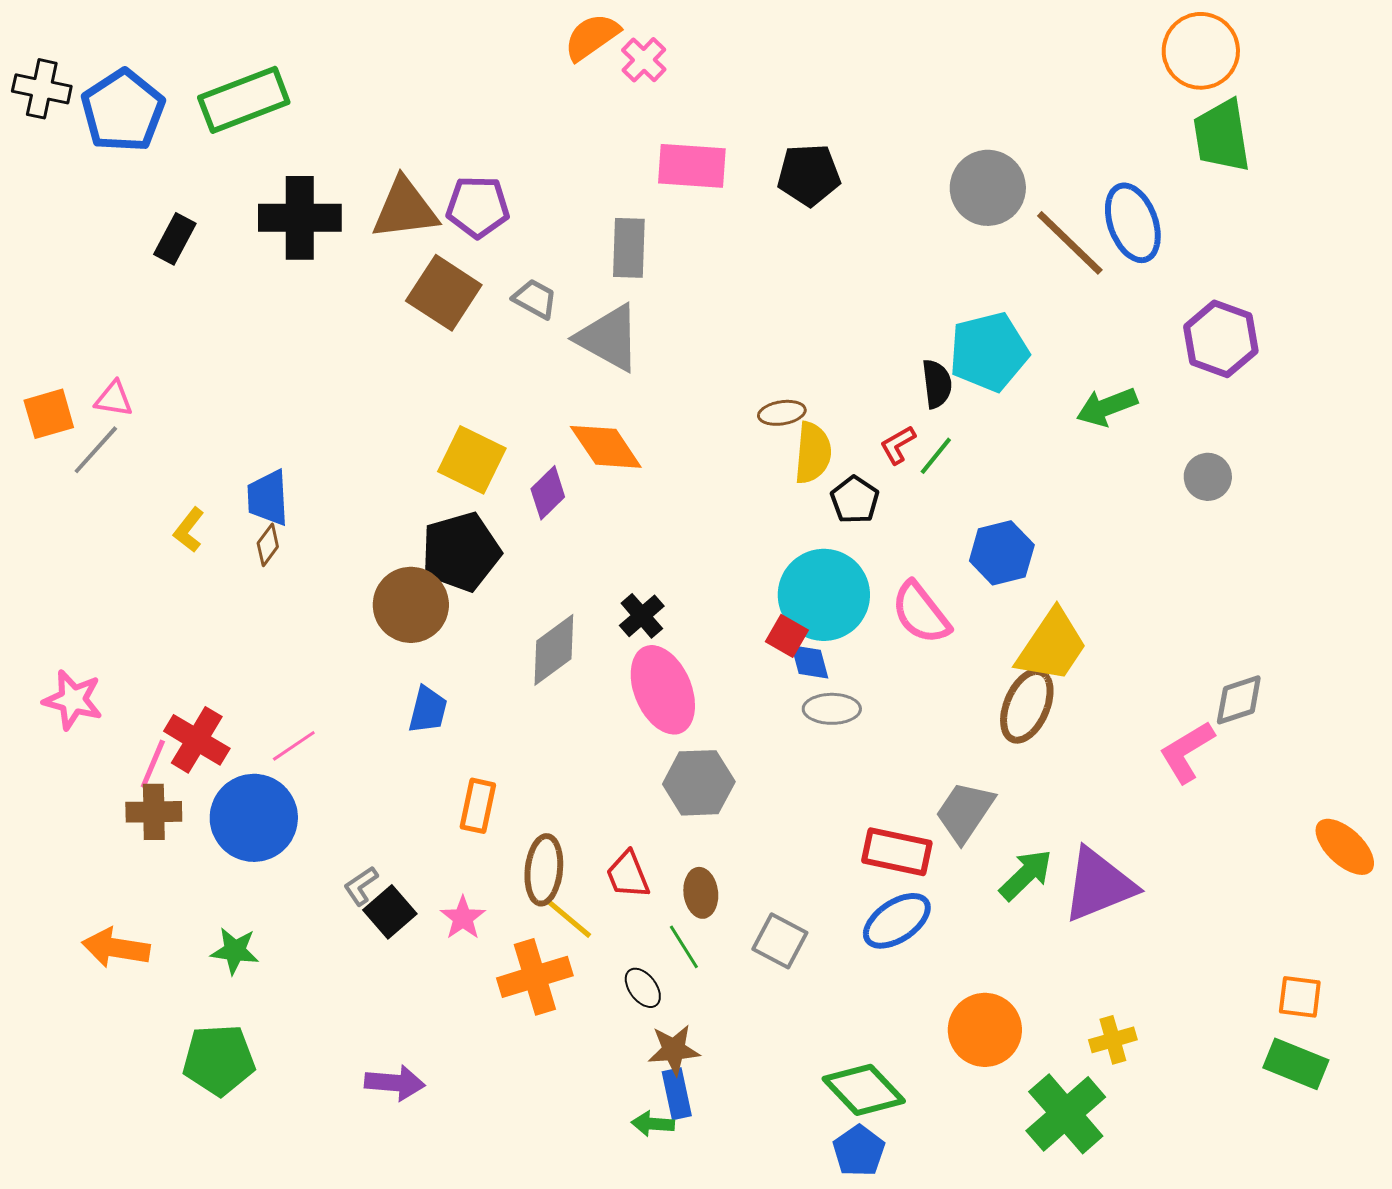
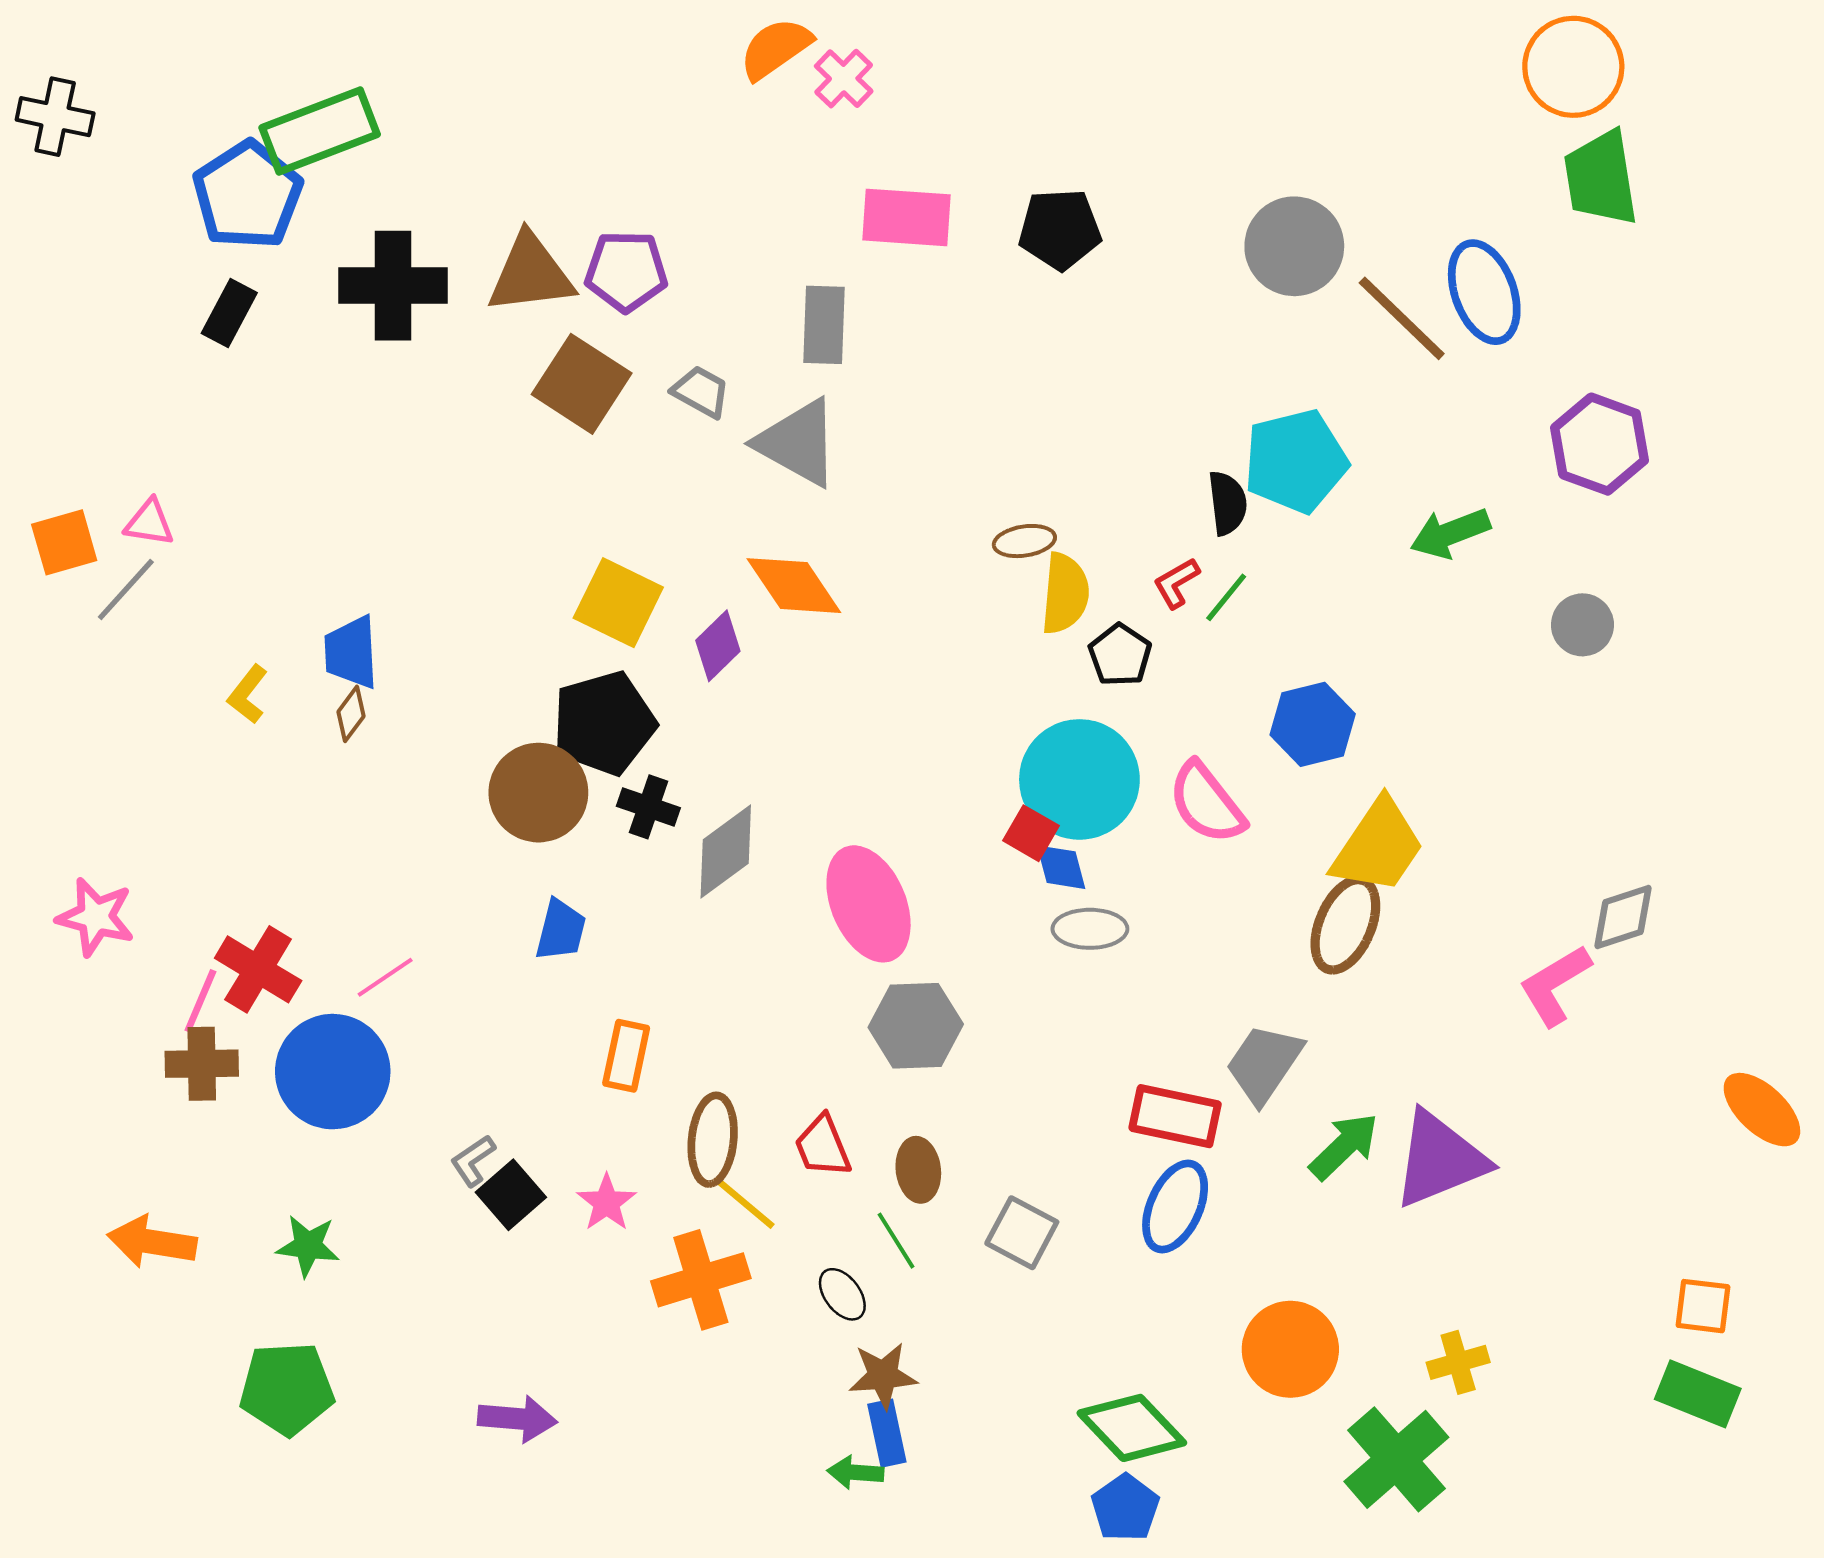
blue pentagon: (123, 111) -> (248, 195), moved
black cross: (642, 616) -> (648, 807), moved, turned -30
blue ellipse: (897, 921) -> (1175, 1207), turned -32

